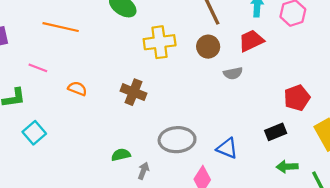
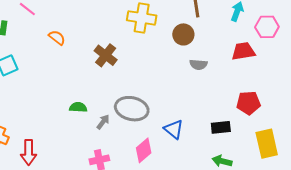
red trapezoid: (251, 41) -> (243, 51), moved
gray arrow: (143, 171) -> (103, 122), moved

